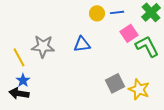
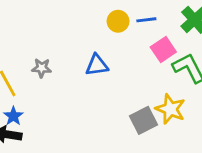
gray star: (43, 46) -> (42, 68), size x0.6
yellow star: (139, 89) -> (170, 109), moved

